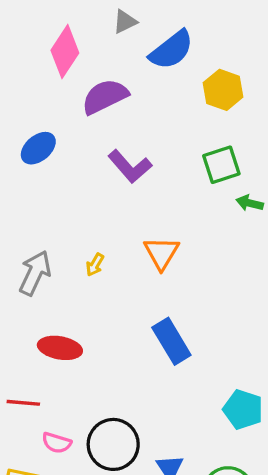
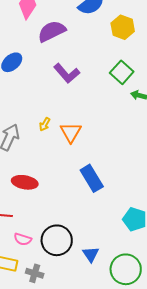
green square: (221, 165) -> (122, 72), turned -30
orange triangle: (161, 253) -> (71, 132), moved
yellow arrow: (95, 265) -> (45, 124), moved

